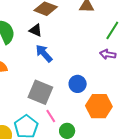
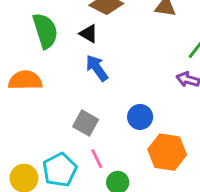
gray square: (40, 92) -> (86, 123), size x0.7

